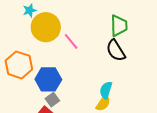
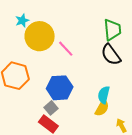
blue hexagon: (48, 79) -> (60, 88), moved

